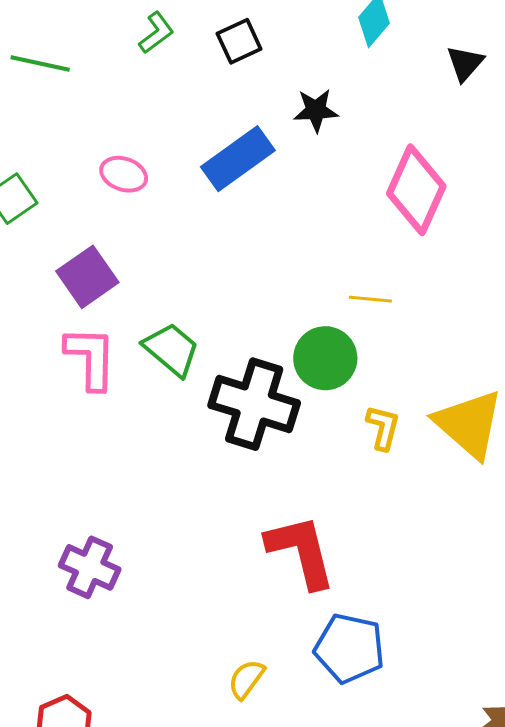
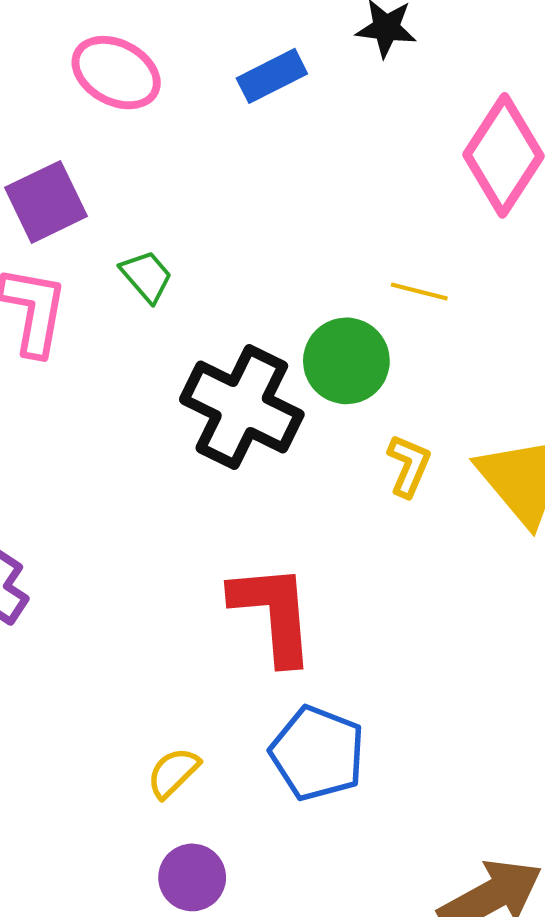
blue rectangle: (238, 159) -> (272, 76), size x0.7
pink ellipse: (124, 174) -> (116, 73), size x1.4
green trapezoid: (171, 349) -> (146, 276), moved, size x0.7

